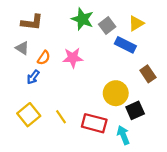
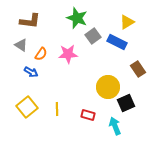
gray square: (107, 26) -> (93, 36), moved
blue arrow: (33, 77) -> (31, 72), turned -96
yellow line: (61, 117) -> (57, 109), turned 32
red rectangle: (94, 123) -> (88, 115), size x0.6

